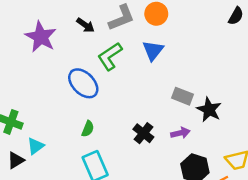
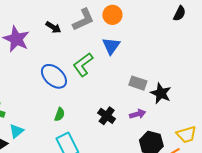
green L-shape: (110, 56) -> (83, 65), moved

